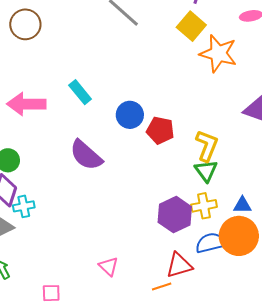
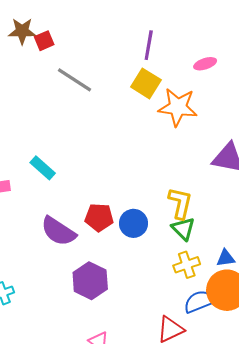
blue circle: (130, 115) -> (133, 223), moved
red pentagon: (160, 130) -> (99, 217), moved
purple hexagon: (175, 215) -> (90, 281), moved

